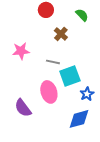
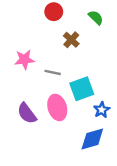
gray line: (53, 62) -> (53, 72), moved
purple semicircle: (23, 108) -> (27, 113), moved

